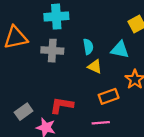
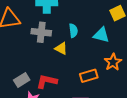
yellow triangle: (95, 67) -> (61, 48), moved
gray rectangle: (24, 112) -> (22, 80), moved

